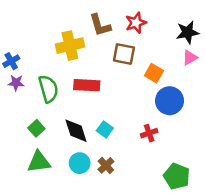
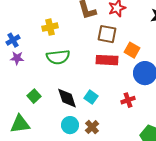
yellow cross: (70, 46) -> (50, 27), moved, size x0.7
red rectangle: (87, 85) -> (107, 60), moved
green semicircle: (48, 89) -> (58, 57), moved, turned 100
green triangle: (39, 162) -> (20, 124), moved

